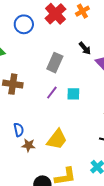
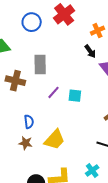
orange cross: (82, 11) -> (97, 31), moved
gray rectangle: (55, 63) -> (40, 65), moved, turned -30
blue semicircle: (19, 130) -> (29, 122), moved

